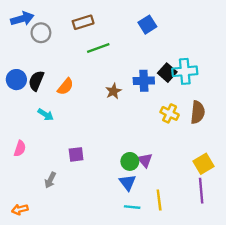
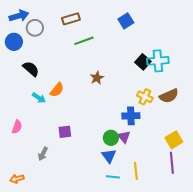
blue circle: (16, 80) -> (14, 42), moved
black semicircle: (36, 81) -> (31, 69), turned 108
blue cross: (144, 81) -> (131, 116), moved
orange semicircle: (65, 87) -> (57, 90), moved
brown semicircle: (198, 112) -> (169, 96), turned 60

